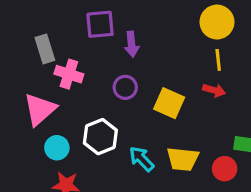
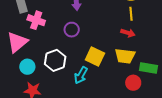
yellow square: (169, 103) -> (95, 56), moved
cyan arrow: (142, 159) -> (81, 75), turned -108
yellow trapezoid: (183, 159) -> (125, 56), moved

